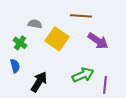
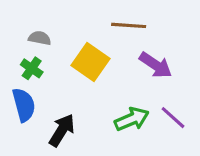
gray semicircle: (35, 24) -> (40, 38), moved
blue semicircle: (15, 66) -> (24, 105), size x1.5
purple line: (105, 85) -> (173, 118), moved, turned -54

